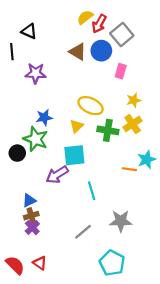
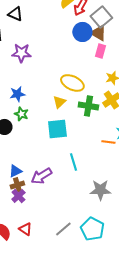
brown triangle: (78, 52) -> (98, 33), moved
blue star: (44, 117) -> (17, 94), moved
green star: (36, 139) -> (21, 114), size x0.6
purple arrow: (57, 175) -> (41, 176), moved
gray line: (83, 232) -> (63, 229), moved

